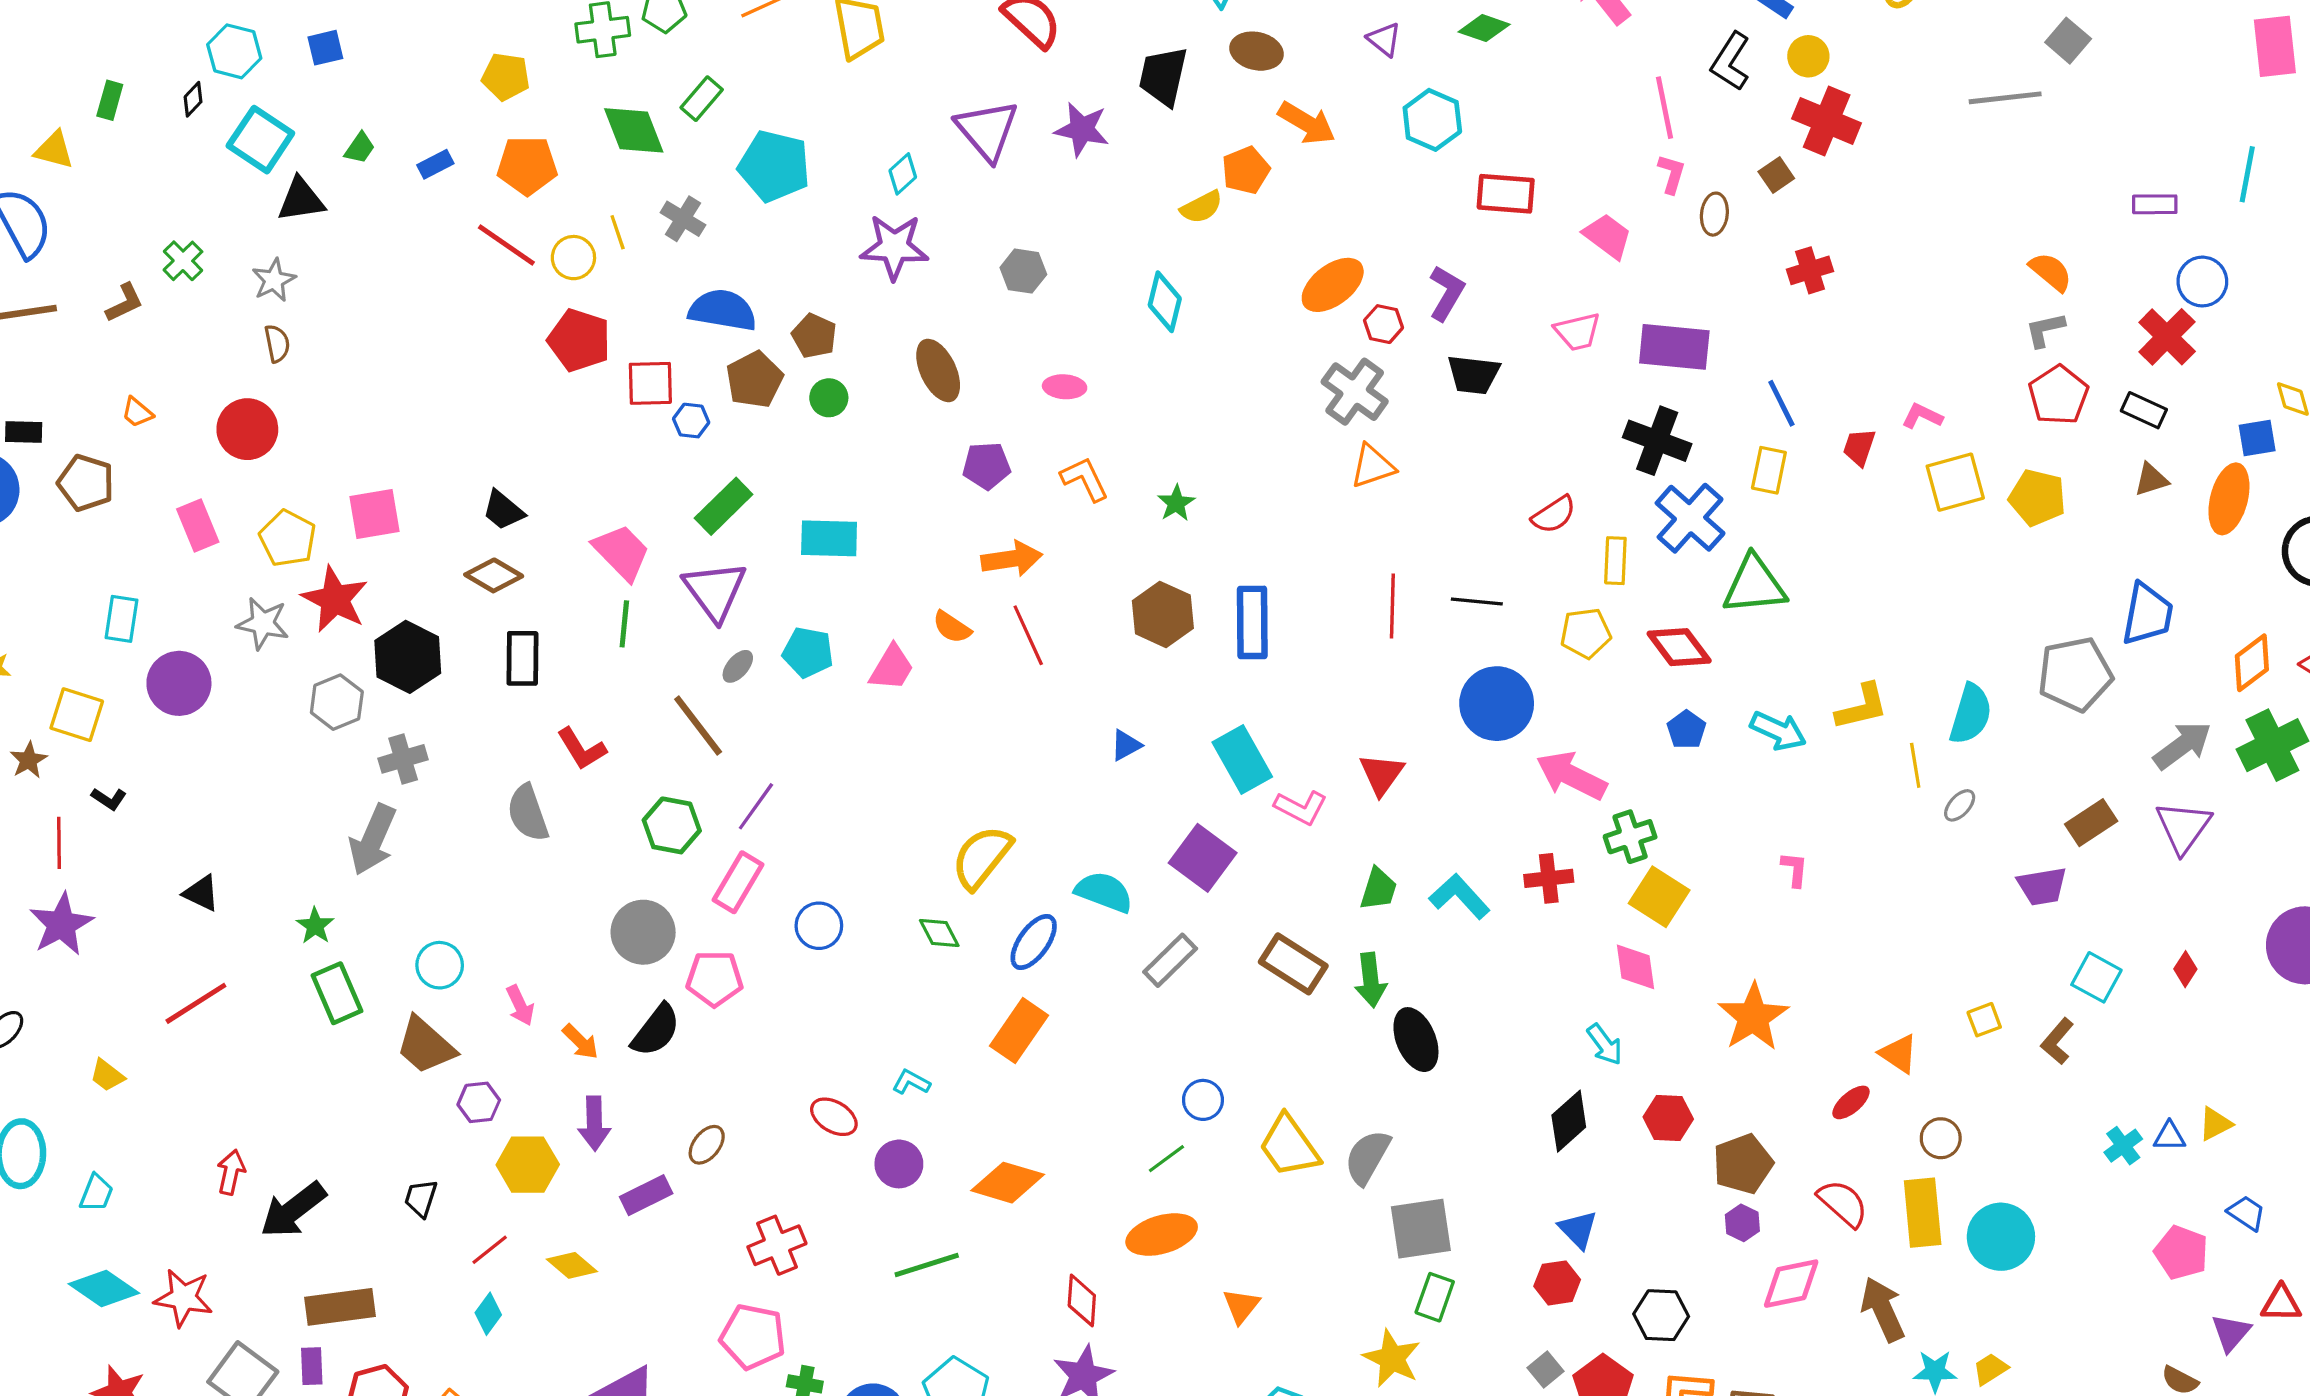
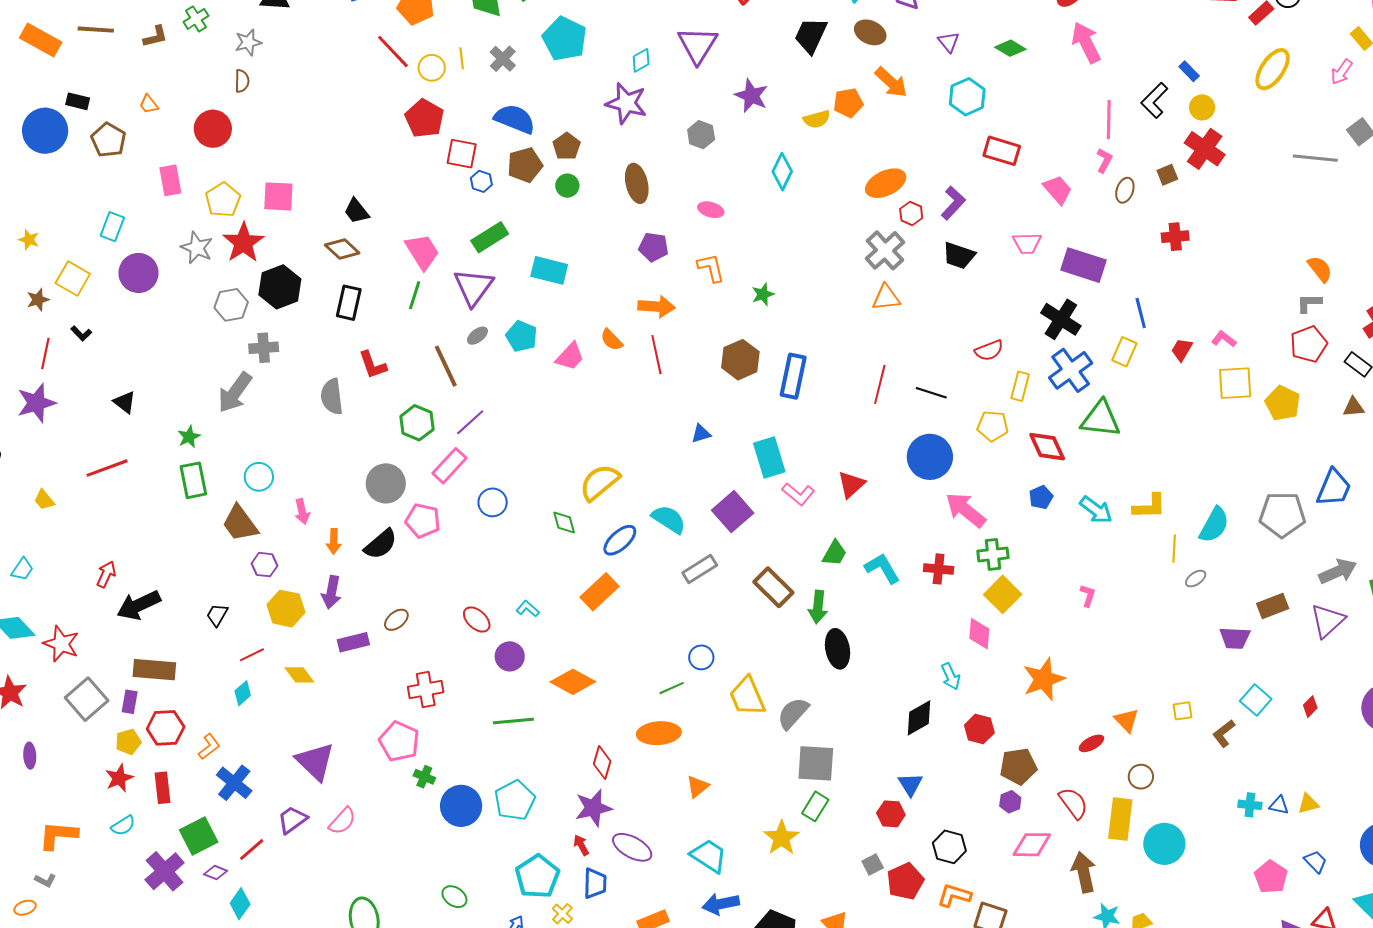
purple star: (1082, 129) -> (751, 96), moved
orange arrow: (580, 1042) -> (334, 541), turned 35
cyan cross: (2123, 1146) -> (1250, 805), turned 30

